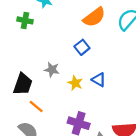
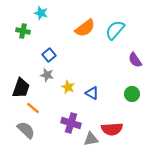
blue square: (82, 47) -> (49, 55), moved
blue triangle: (99, 80) -> (92, 93), moved

